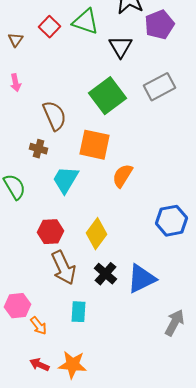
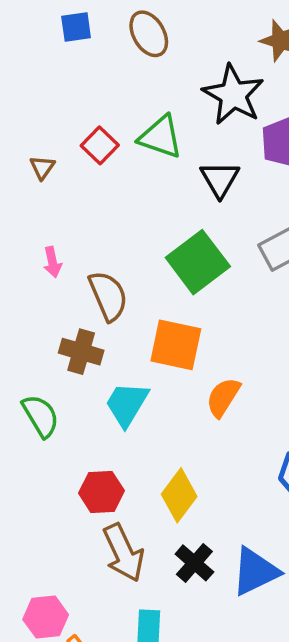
pink arrow: (16, 83) -> (52, 262), moved
brown cross: (38, 149) -> (81, 352), size x1.4

